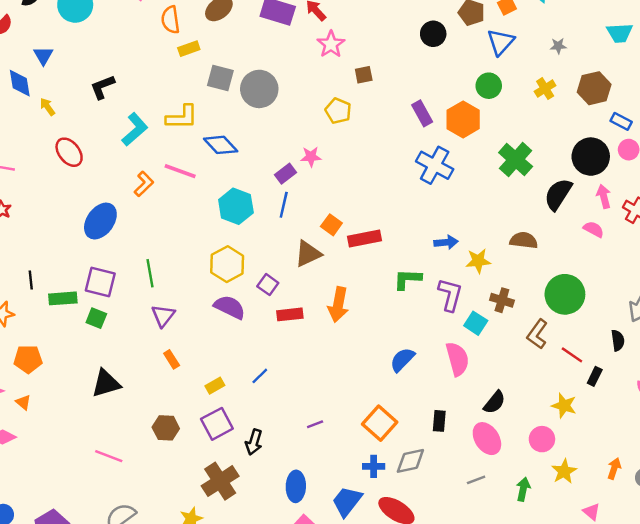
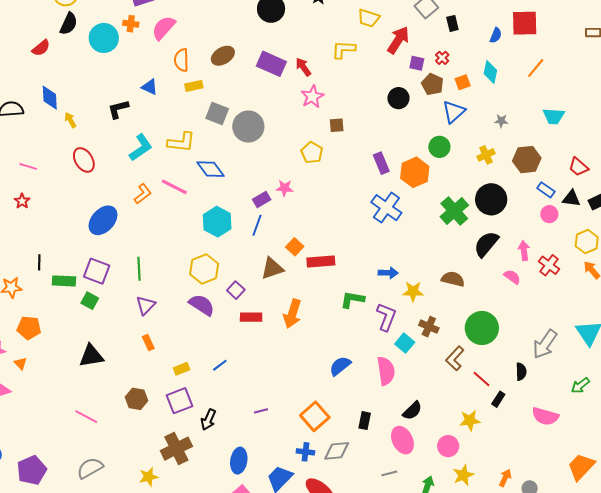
blue triangle: (43, 56) -> (150, 87), moved, turned -42
black circle: (591, 157) -> (491, 199), moved
yellow star: (564, 406) -> (470, 420), turned -30

